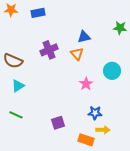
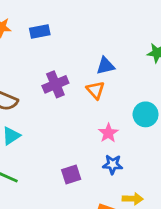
blue star: (95, 113) -> (113, 164), moved
purple square: (58, 123) -> (71, 174), moved

